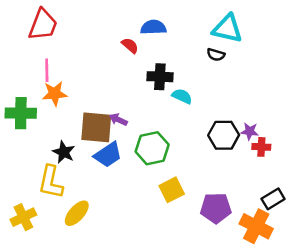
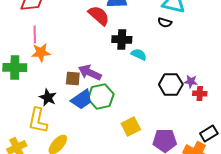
red semicircle: (130, 46) -> (99, 16), size x1.6
purple arrow: (118, 120) -> (90, 72), size x1.6
brown square: (96, 127) -> (73, 78), size x0.6
green hexagon: (152, 148) -> (101, 96), moved

